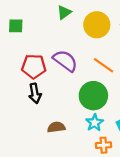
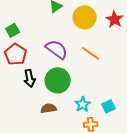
green square: (16, 26) -> (13, 30), moved, turned -32
red pentagon: (34, 66) -> (16, 54), moved, turned 30
green circle: (93, 96) -> (58, 80), moved

